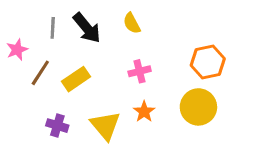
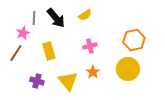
yellow semicircle: (132, 23) -> (85, 15), turned -96
pink star: (17, 50) -> (23, 33), moved
brown line: (40, 73) -> (16, 53), moved
yellow rectangle: (76, 79) -> (49, 51), turned -72

